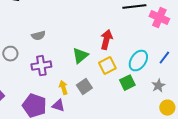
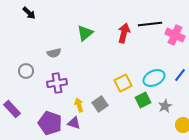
red arrow: (106, 40) -> (124, 33), moved
green triangle: (80, 56) -> (85, 33), moved
cyan ellipse: (138, 61) -> (154, 78), turned 30
gray star: (158, 86) -> (165, 106), moved

